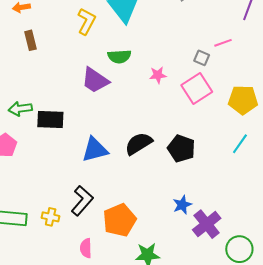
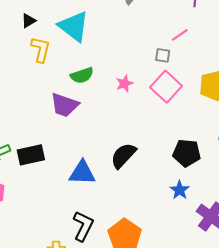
black pentagon: (181, 148) -> (187, 153), moved
blue triangle: (95, 150) -> (82, 173), turned 32
blue star: (182, 205) -> (180, 190), moved

